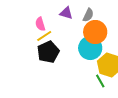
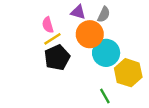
orange circle: (95, 32) -> (90, 34), moved
green line: (100, 81) -> (105, 96), moved

